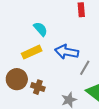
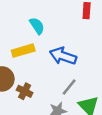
gray line: (85, 68) -> (69, 87), moved

